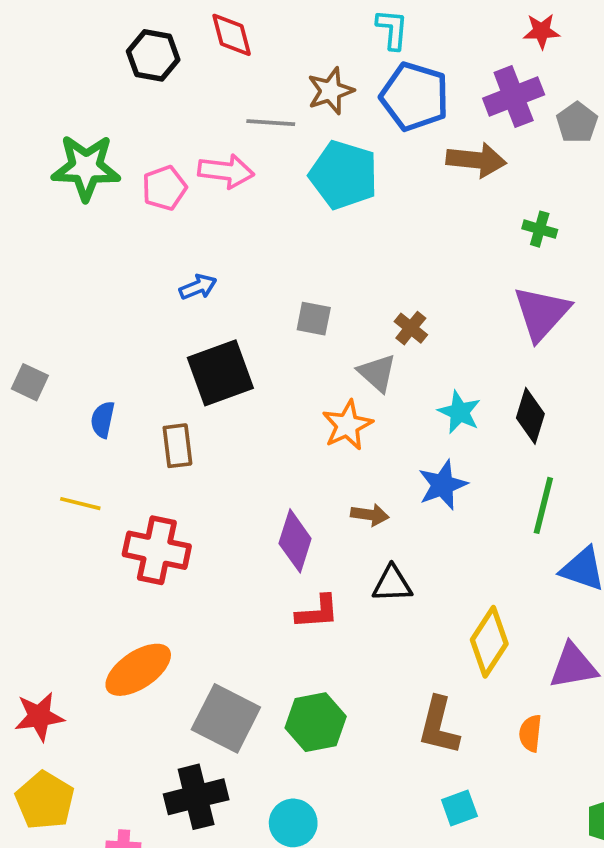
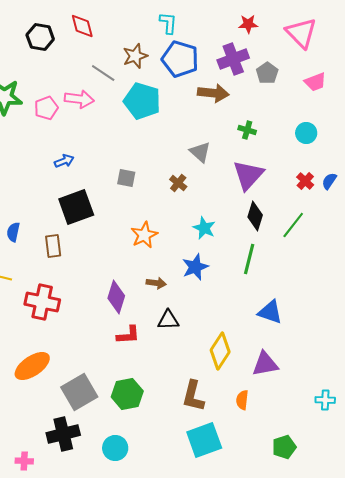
gray line: (271, 123) -> (103, 73), turned 30
gray triangle: (377, 373) -> (200, 152), moved
black diamond: (530, 416) -> (255, 216), moved
green line: (543, 505) -> (249, 259), moved
gray square: (226, 718) -> (79, 392), turned 33
cyan square: (459, 808) -> (204, 440), size x1.8

